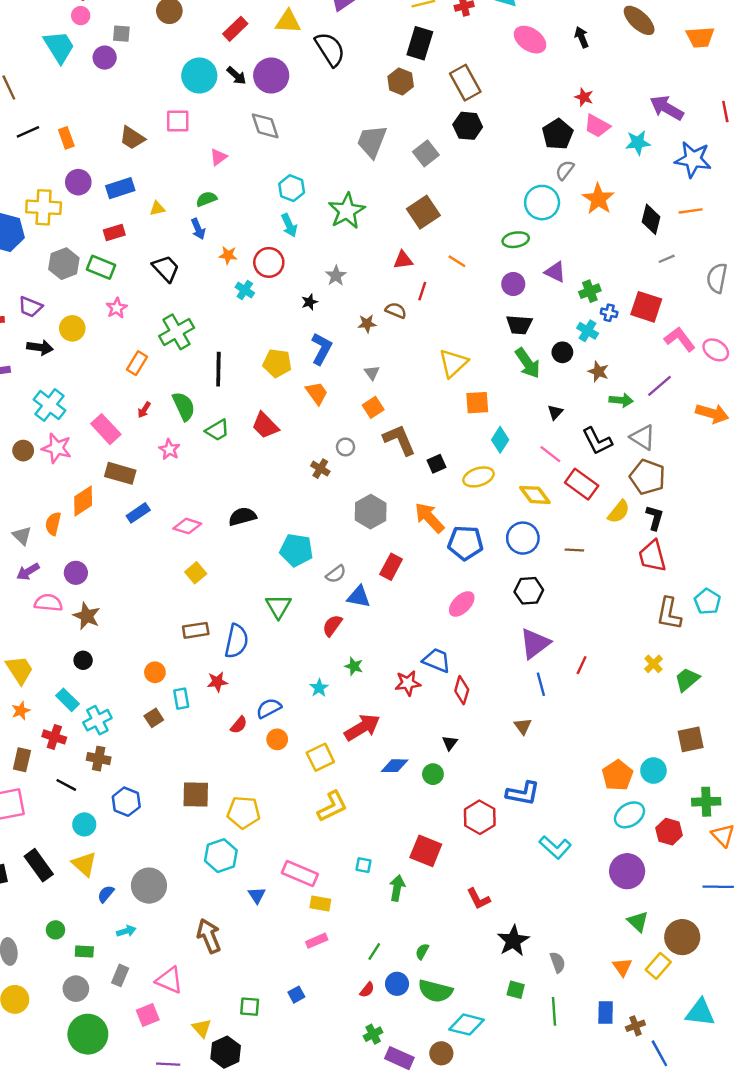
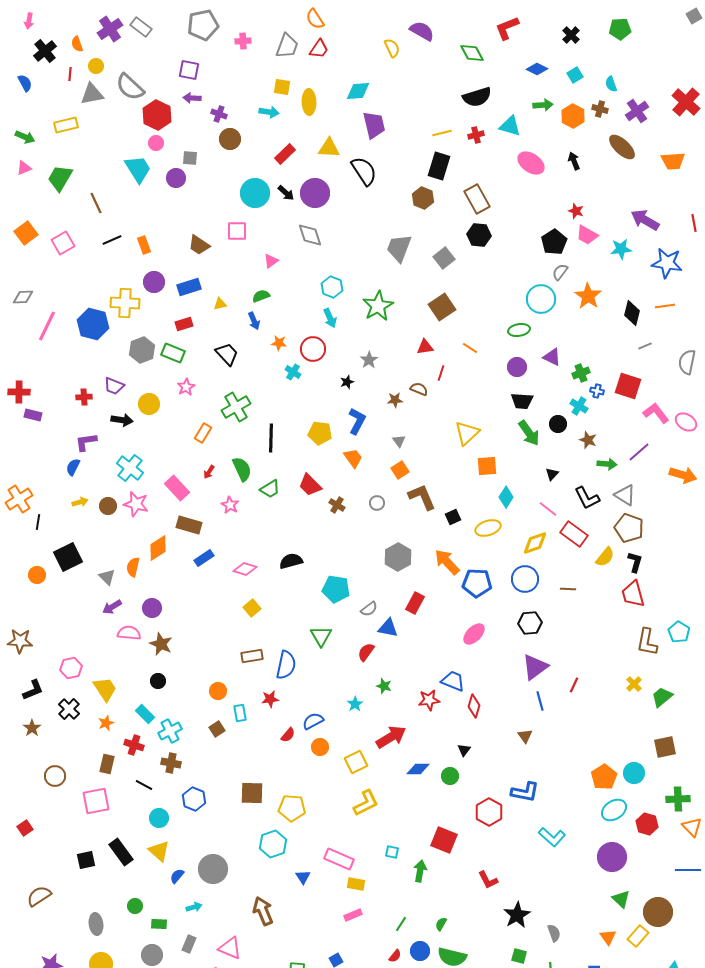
brown cross: (320, 469) -> (337, 505), moved
yellow diamond: (535, 495) -> (535, 543), turned -72

